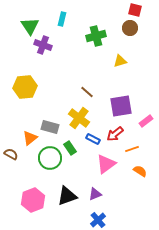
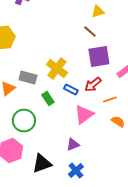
brown line: (87, 92) -> (90, 32), moved
green circle: (50, 158) -> (24, 120), moved
black triangle: (67, 196) -> (42, 164), moved

